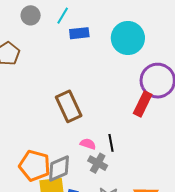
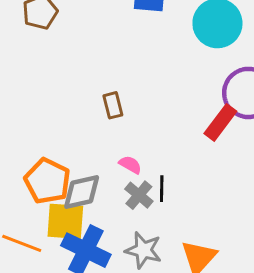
brown rectangle: (69, 106) -> (113, 105), size x0.6
black line: (111, 143) -> (162, 189), moved

